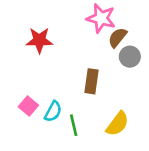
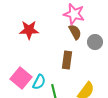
brown semicircle: (117, 37) -> (75, 32), moved, turned 112
pink square: (28, 106) -> (21, 78), size x1.5

